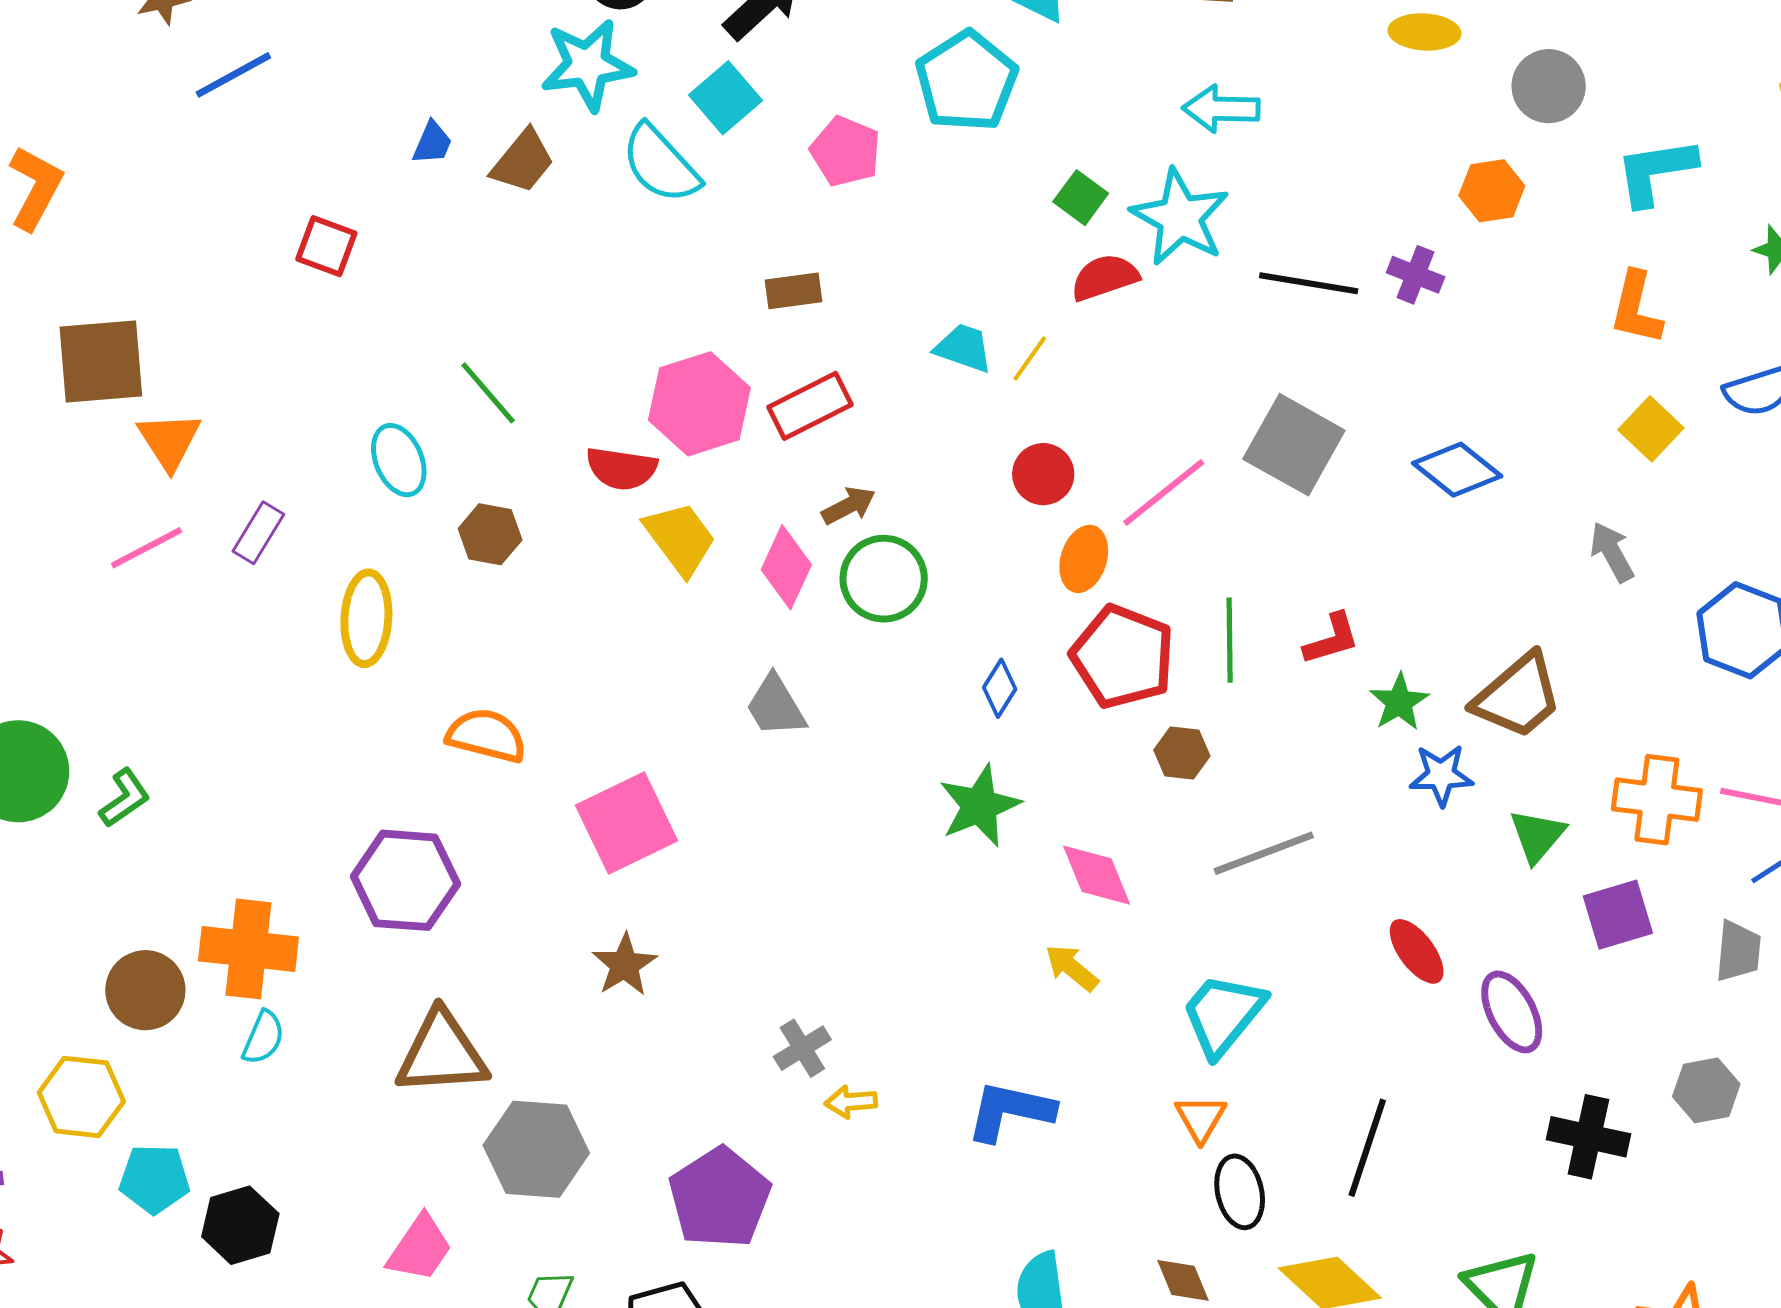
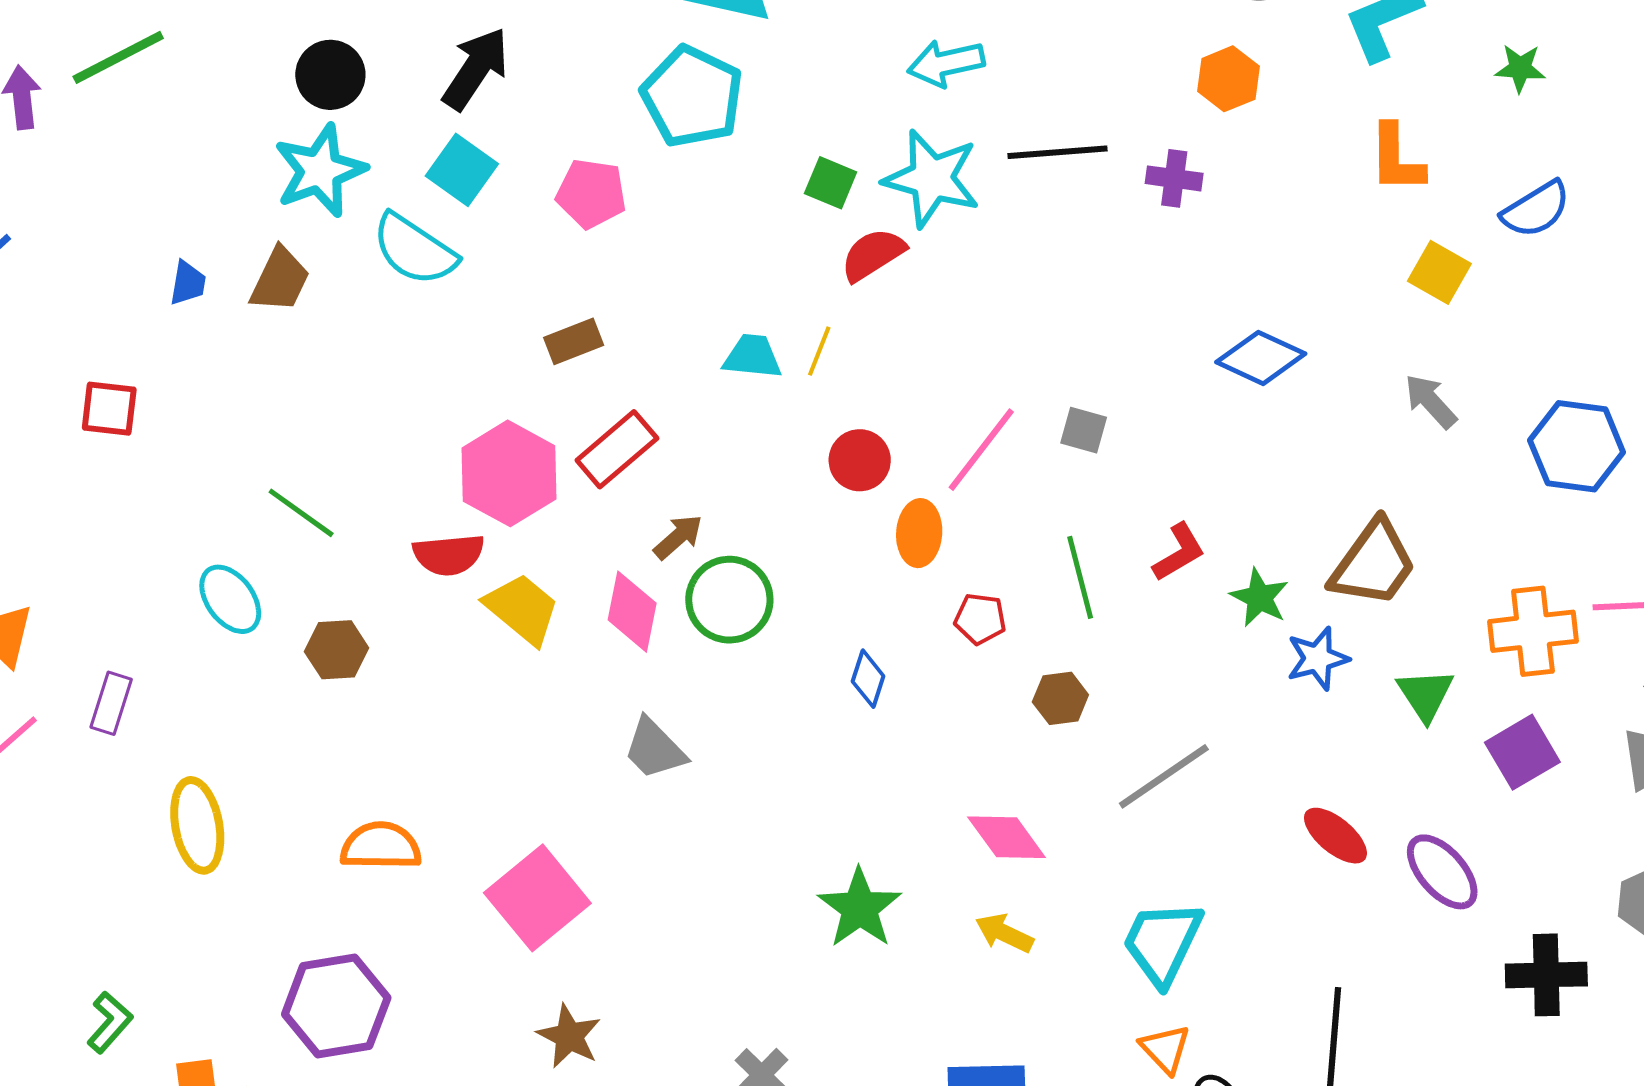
black line: (1309, 283) -> (1058, 152), moved
gray square: (1294, 445) -> (1084, 430), moved, size x0.5
yellow ellipse: (366, 618) -> (197, 825), moved
red pentagon: (1123, 657) -> (980, 619), size x0.5
green L-shape: (125, 798) -> (110, 1022), moved
green star: (980, 806) -> (860, 908), moved

